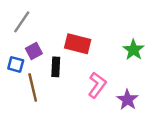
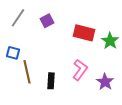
red rectangle: (78, 44) -> (84, 33), moved
purple square: (34, 51) -> (47, 21), moved
black rectangle: (56, 67) -> (51, 81), moved

